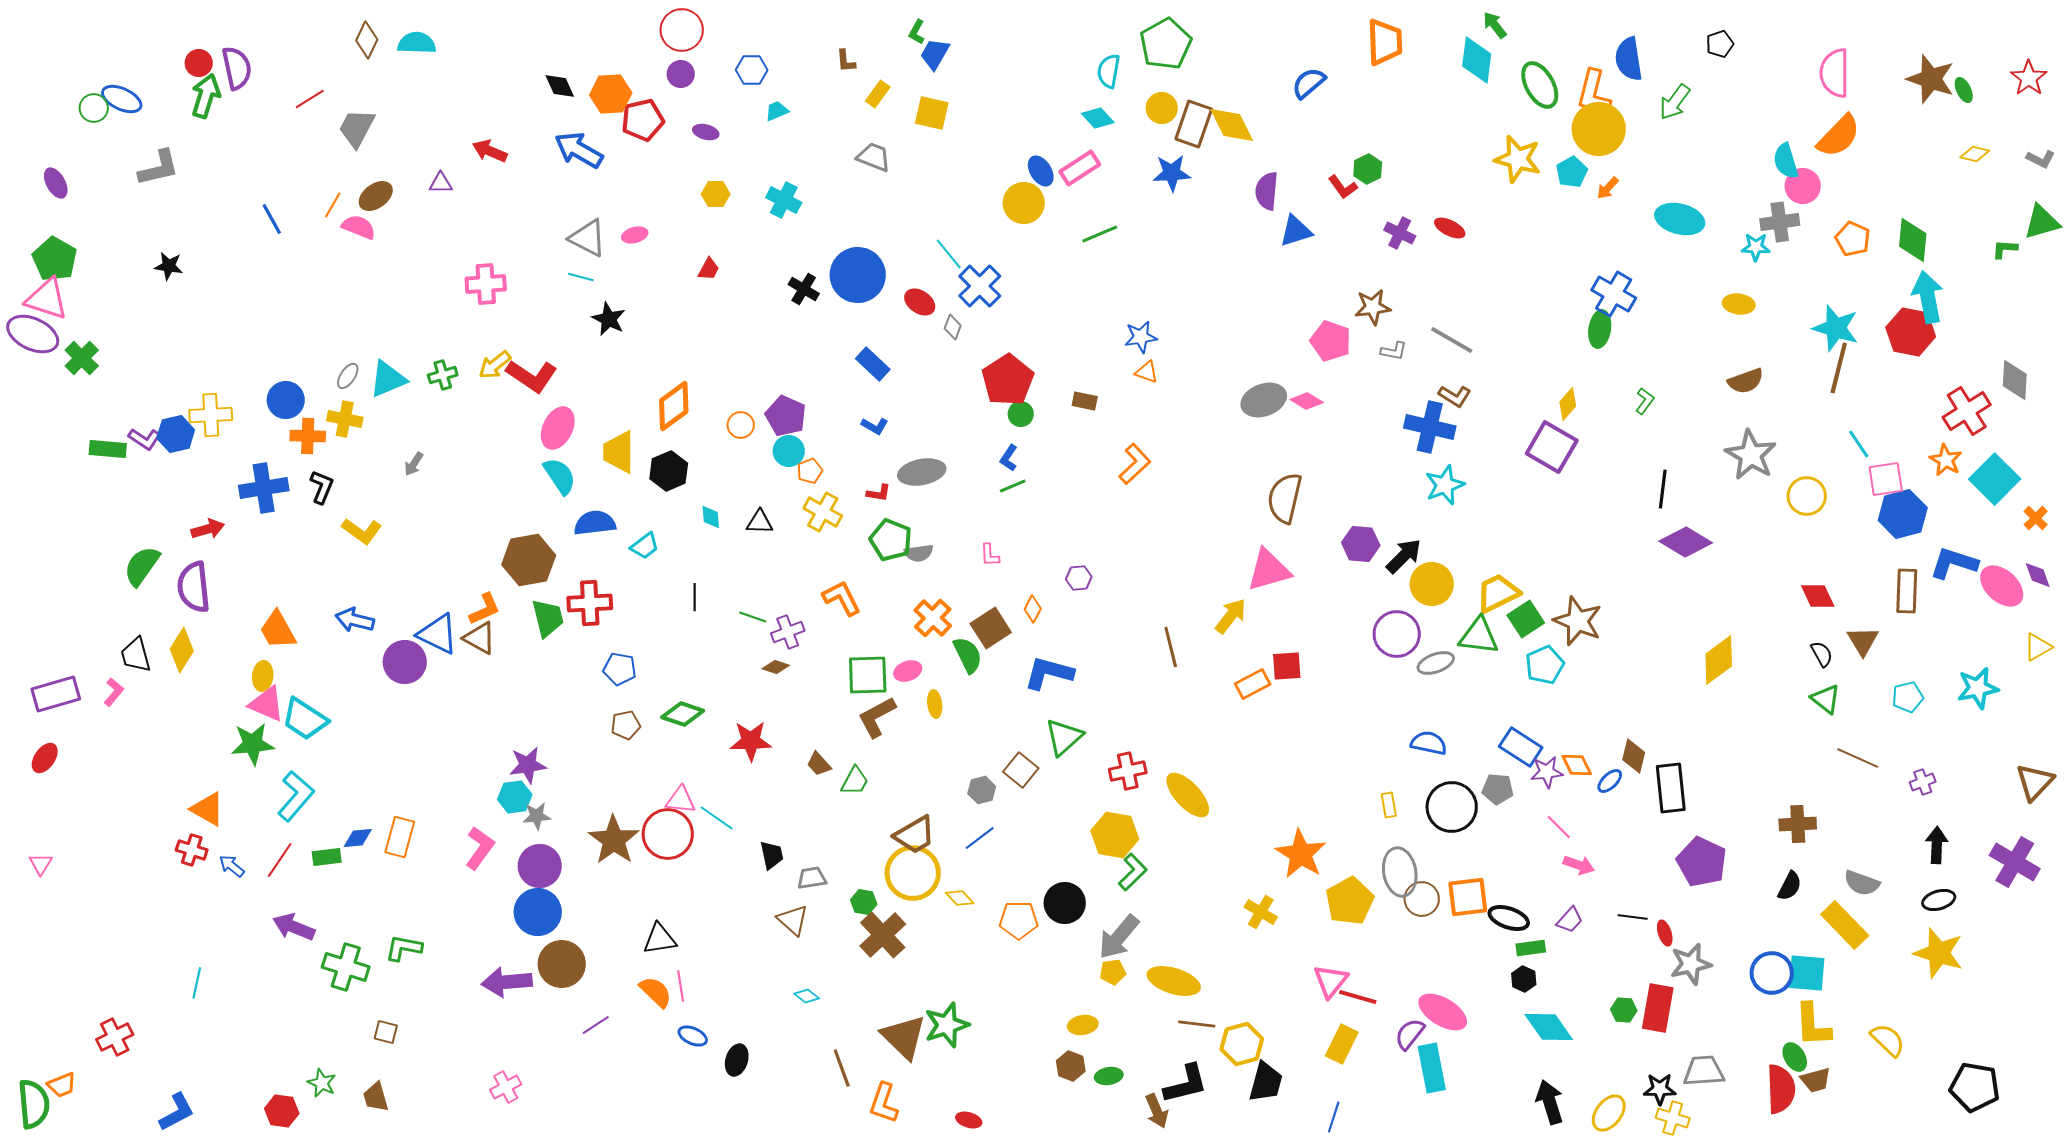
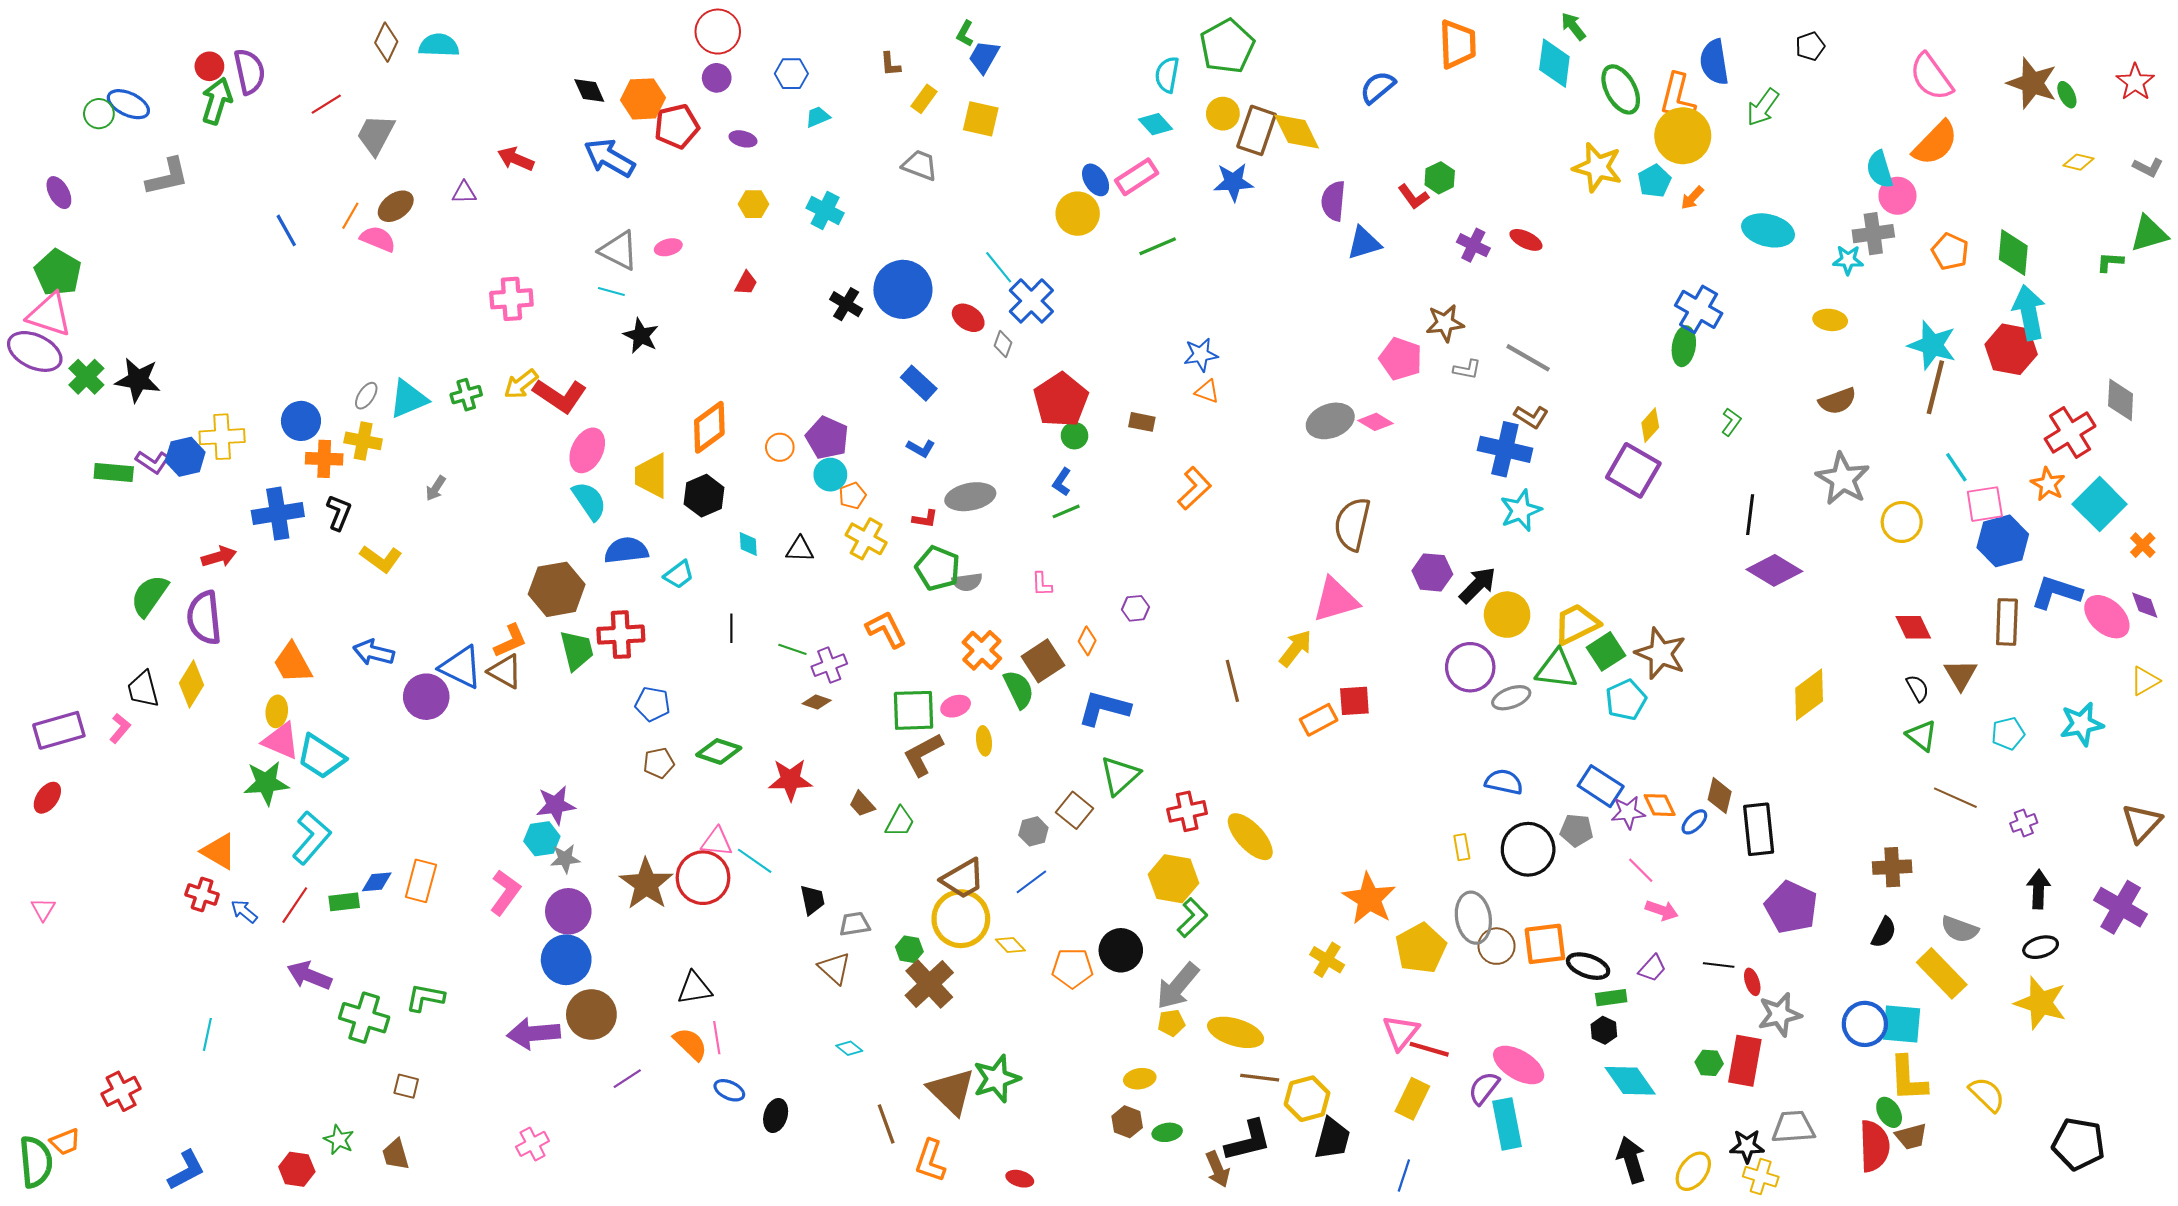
pink semicircle: (1835, 73) -> (1931, 77), turned -36
black star: (169, 266) -> (138, 380), moved, size x1.5

